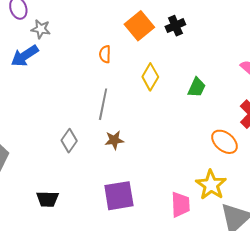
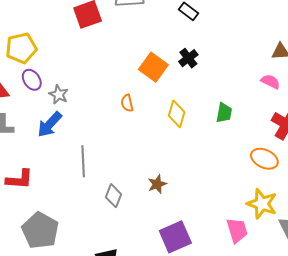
gray star: (41, 29) -> (59, 94), turned 30
gray line: (103, 104) -> (83, 161), moved

